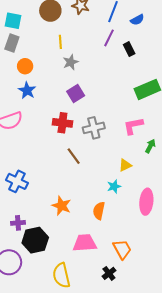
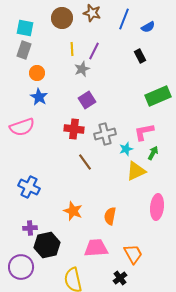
purple line: (109, 38) -> (94, 51), moved
green arrow: (150, 146) -> (153, 153), moved
yellow triangle: (125, 165) -> (136, 171), size x1.5
cyan star: (114, 186) -> (126, 149), moved

